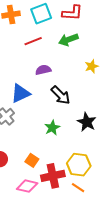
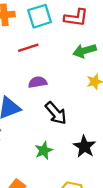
green arrow: (68, 40) -> (85, 51), moved

